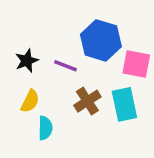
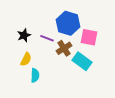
brown cross: (87, 101) -> (64, 48), moved
cyan rectangle: (124, 104) -> (82, 61), turned -42

